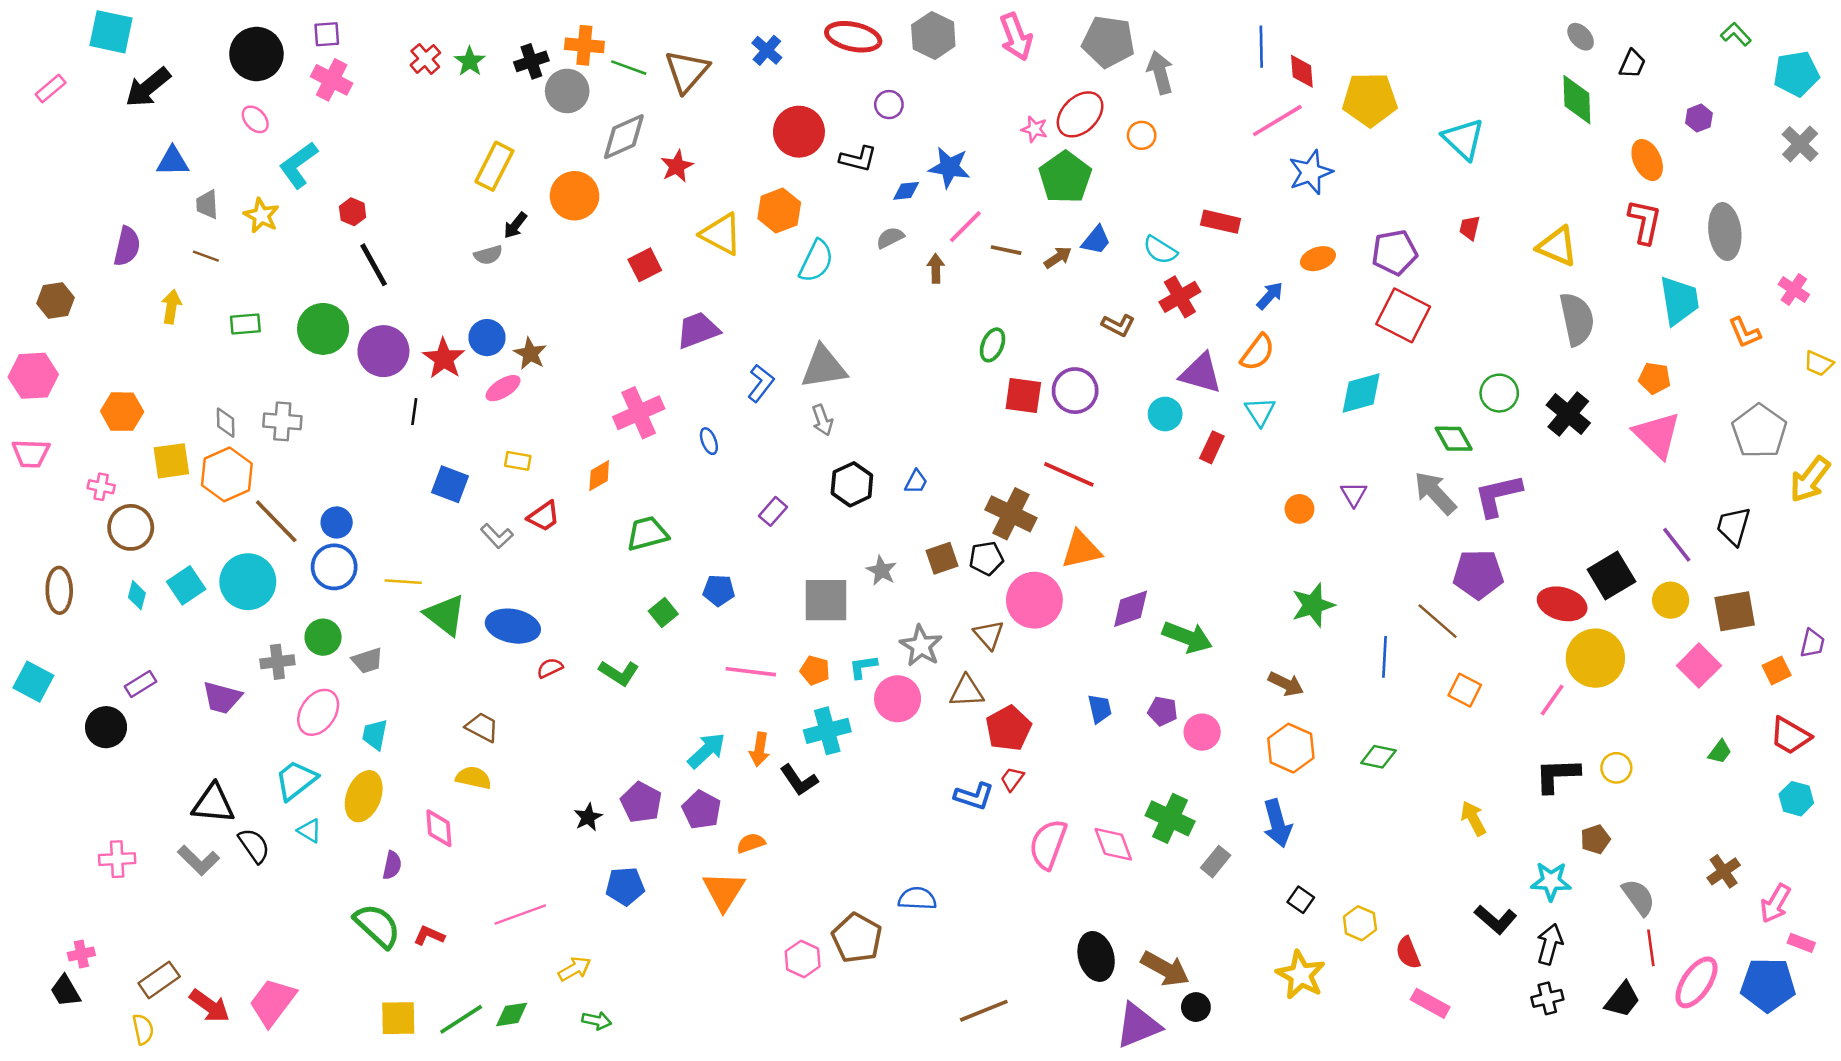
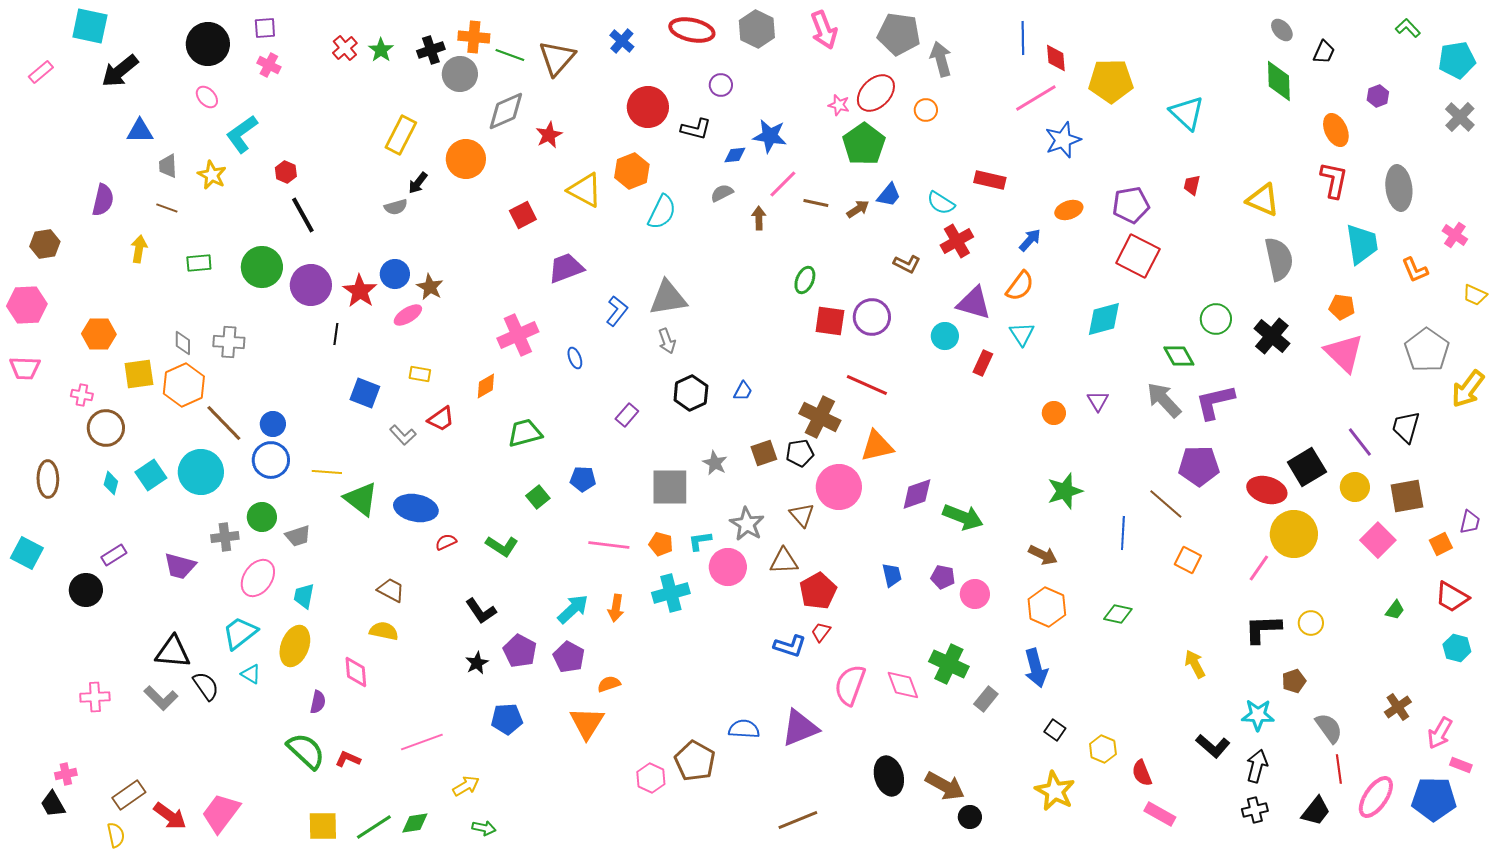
pink cross: (332, 80) -> (269, 65), size x0.7
black L-shape: (799, 780) -> (481, 611), moved
purple triangle: (1138, 1026) -> (800, 728), moved

